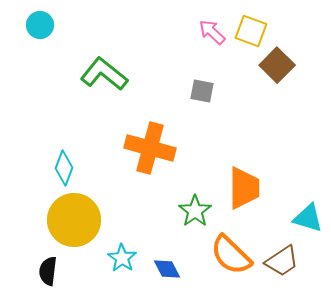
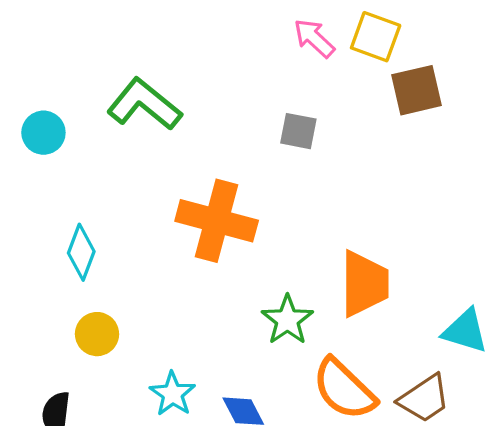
cyan circle: (40, 25) -> (43, 133), moved
brown square: (277, 65) -> (416, 90), turned 32
yellow circle: (74, 220) -> (97, 334), size x0.5

